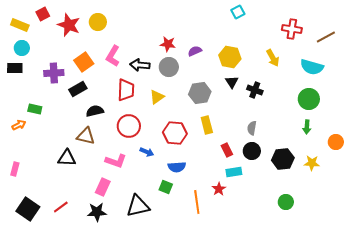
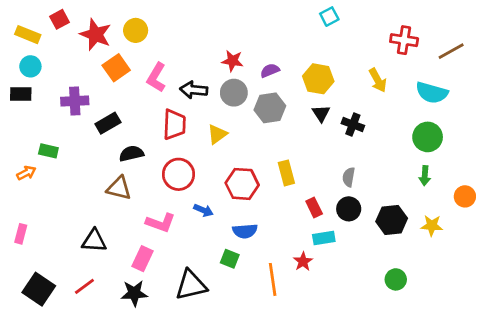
orange square: (84, 62) -> (116, 68), moved
gray hexagon: (200, 93) -> (270, 108), moved
black triangle: (67, 158) -> (94, 241), moved

